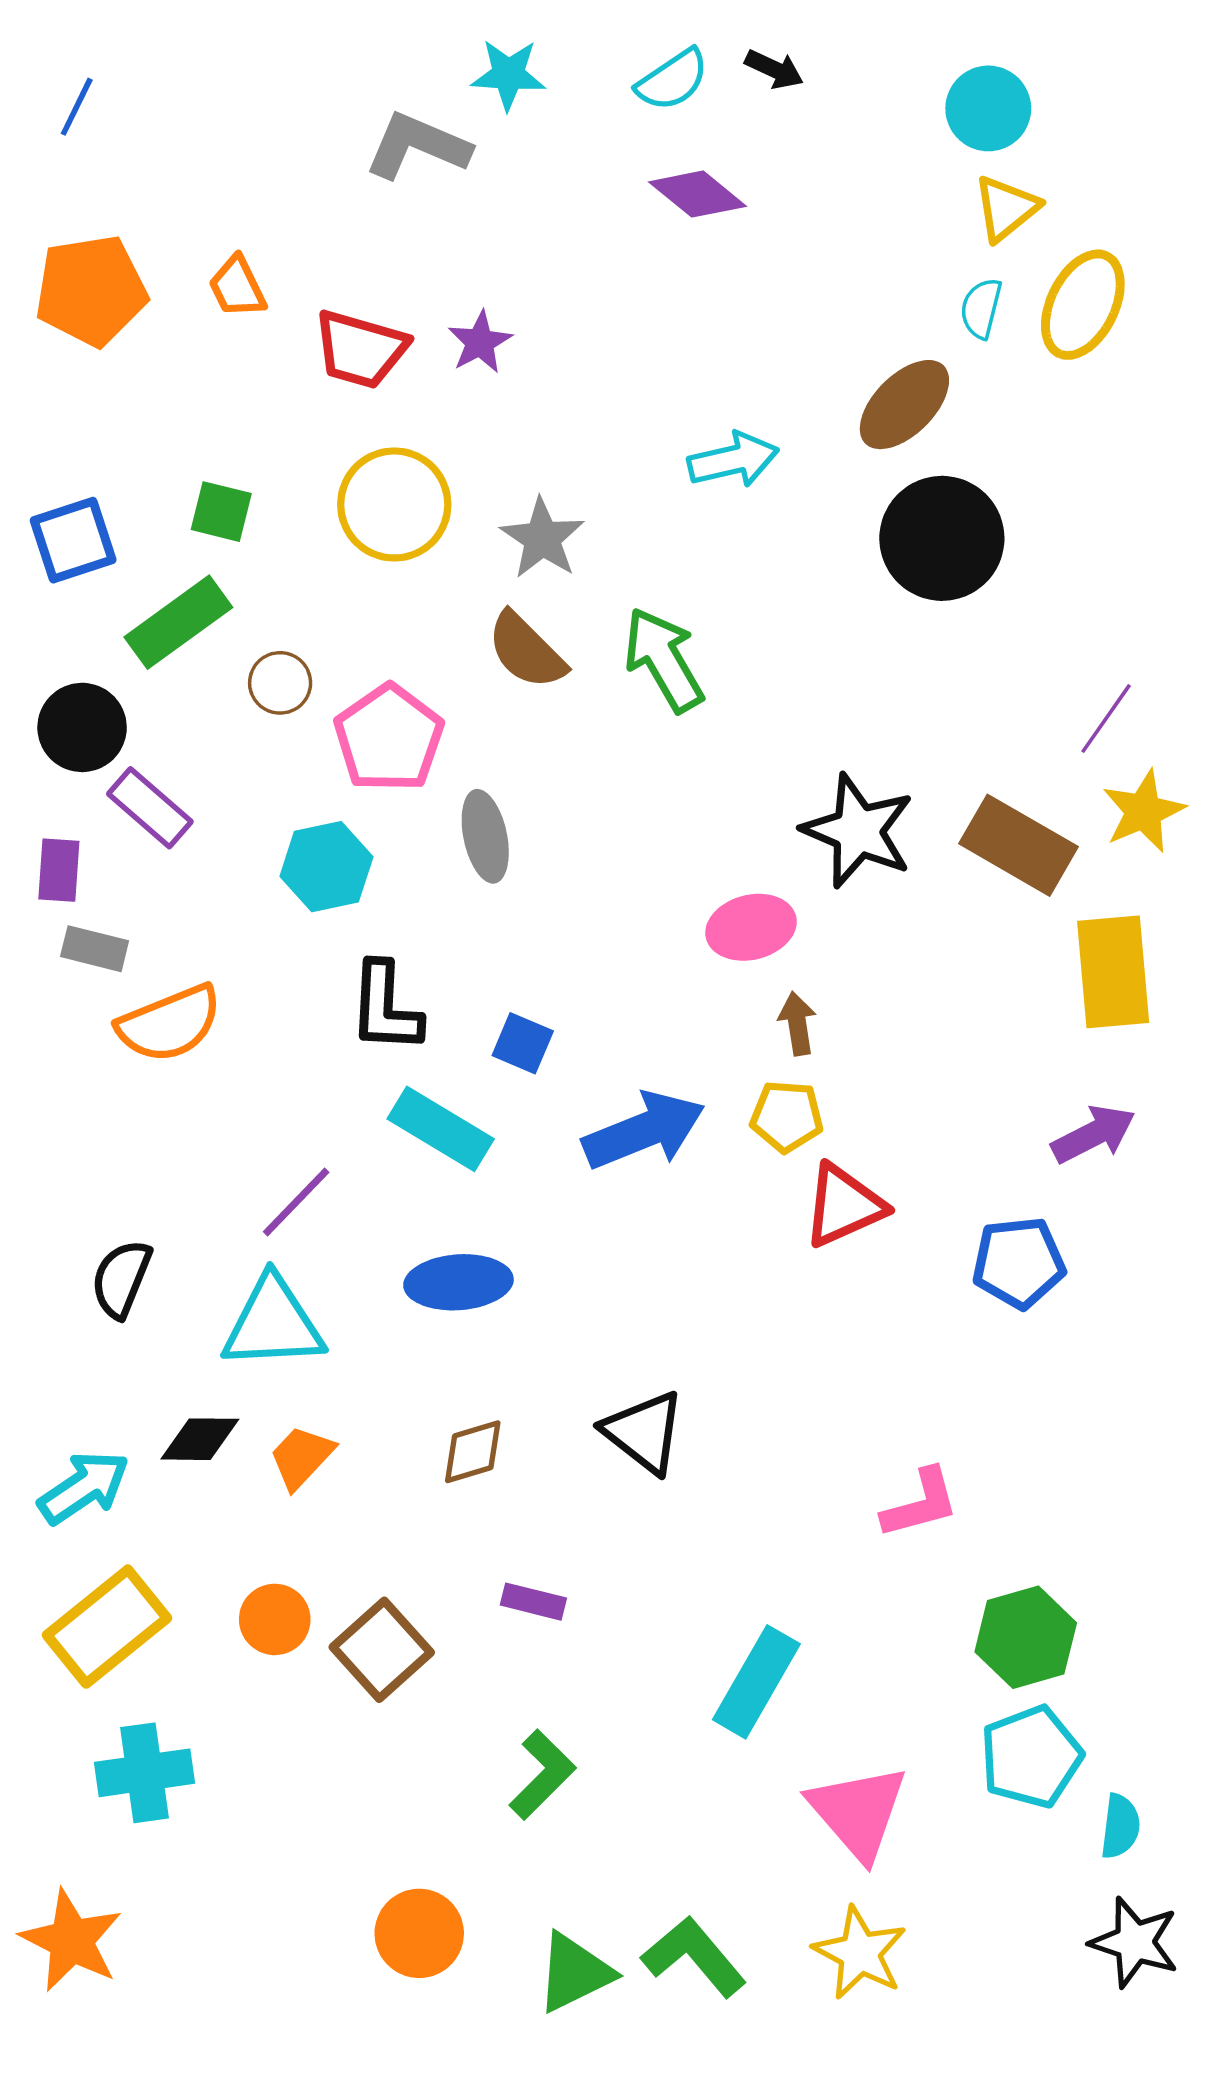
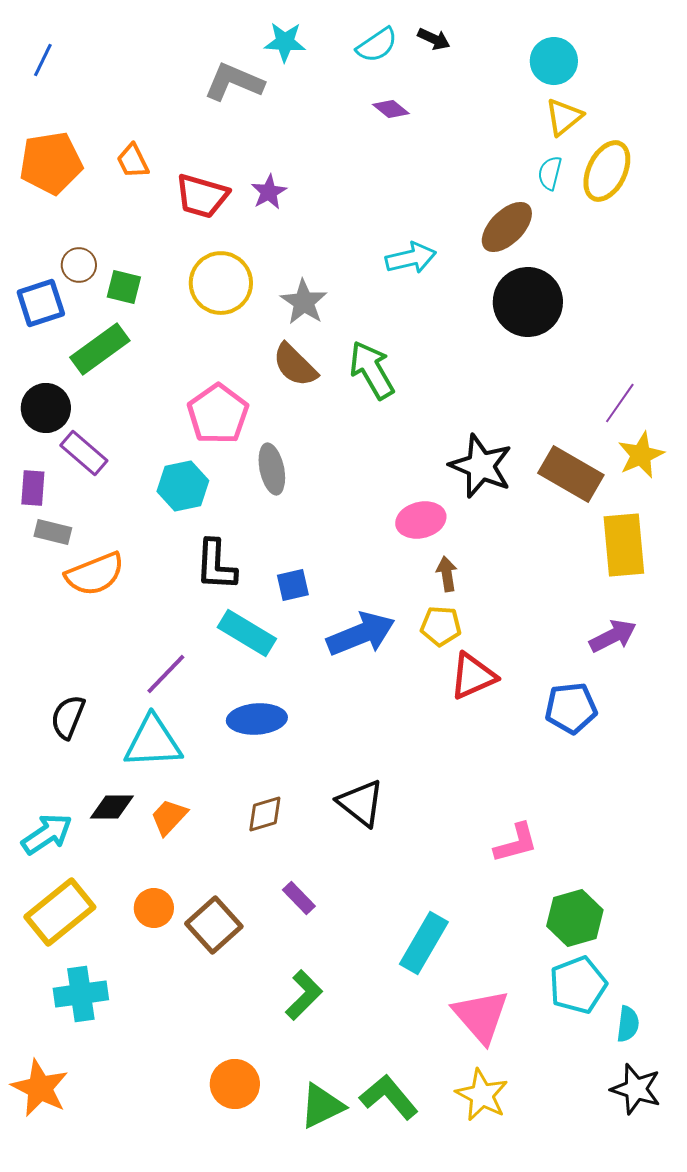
purple diamond: (698, 194) -> (391, 109), size x0.7
brown circle: (280, 683) -> (79, 265), moved
blue square: (523, 1043) -> (293, 585), turned -36
purple rectangle: (533, 1602) -> (299, 898), turned 32

